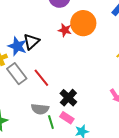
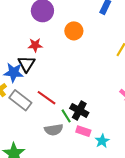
orange circle: (83, 23) -> (74, 31), size x0.7
red star: (65, 30) -> (35, 45), moved
green line: (51, 122) -> (66, 116), moved

